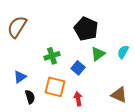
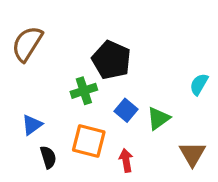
black pentagon: (86, 29) -> (111, 60), moved
green triangle: (98, 54) -> (158, 118), moved
brown triangle: (119, 95) -> (192, 154), turned 36

